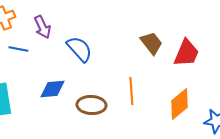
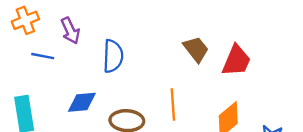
blue semicircle: (79, 49) -> (113, 56), turned 44

